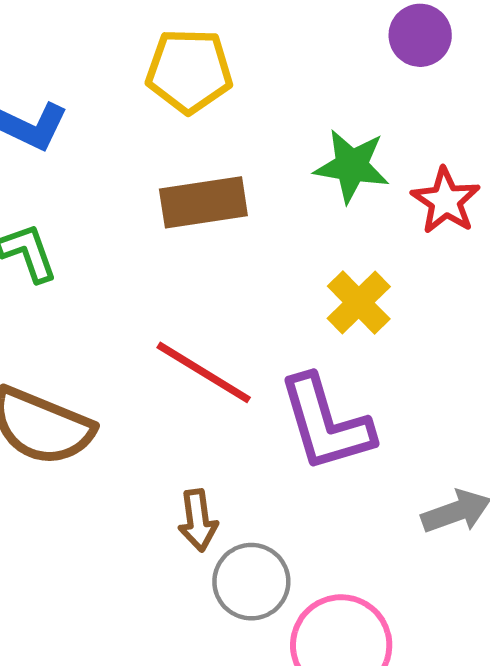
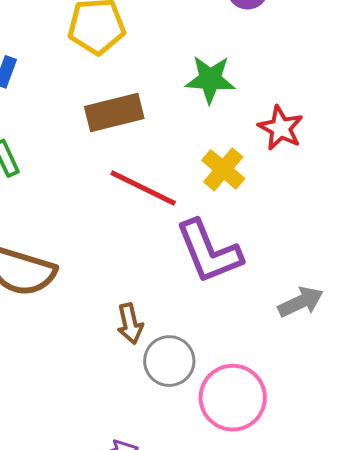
red star: (446, 201) -> (281, 128), moved
red line: (204, 372) -> (143, 188), moved

